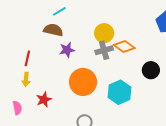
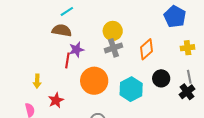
orange diamond: (124, 46) -> (146, 49), moved, turned -75
red line: (27, 58) -> (67, 60), moved
black circle: (151, 70) -> (161, 78), moved

